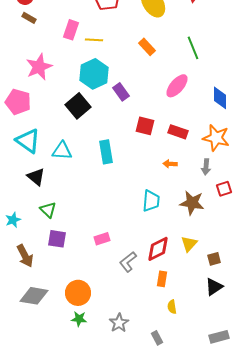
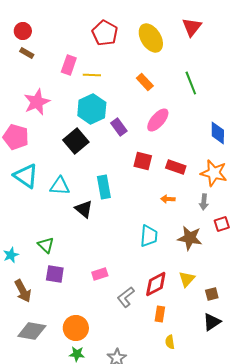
pink ellipse: (177, 86) -> (158, 120), moved
black triangle: (36, 177) -> (84, 209), moved

